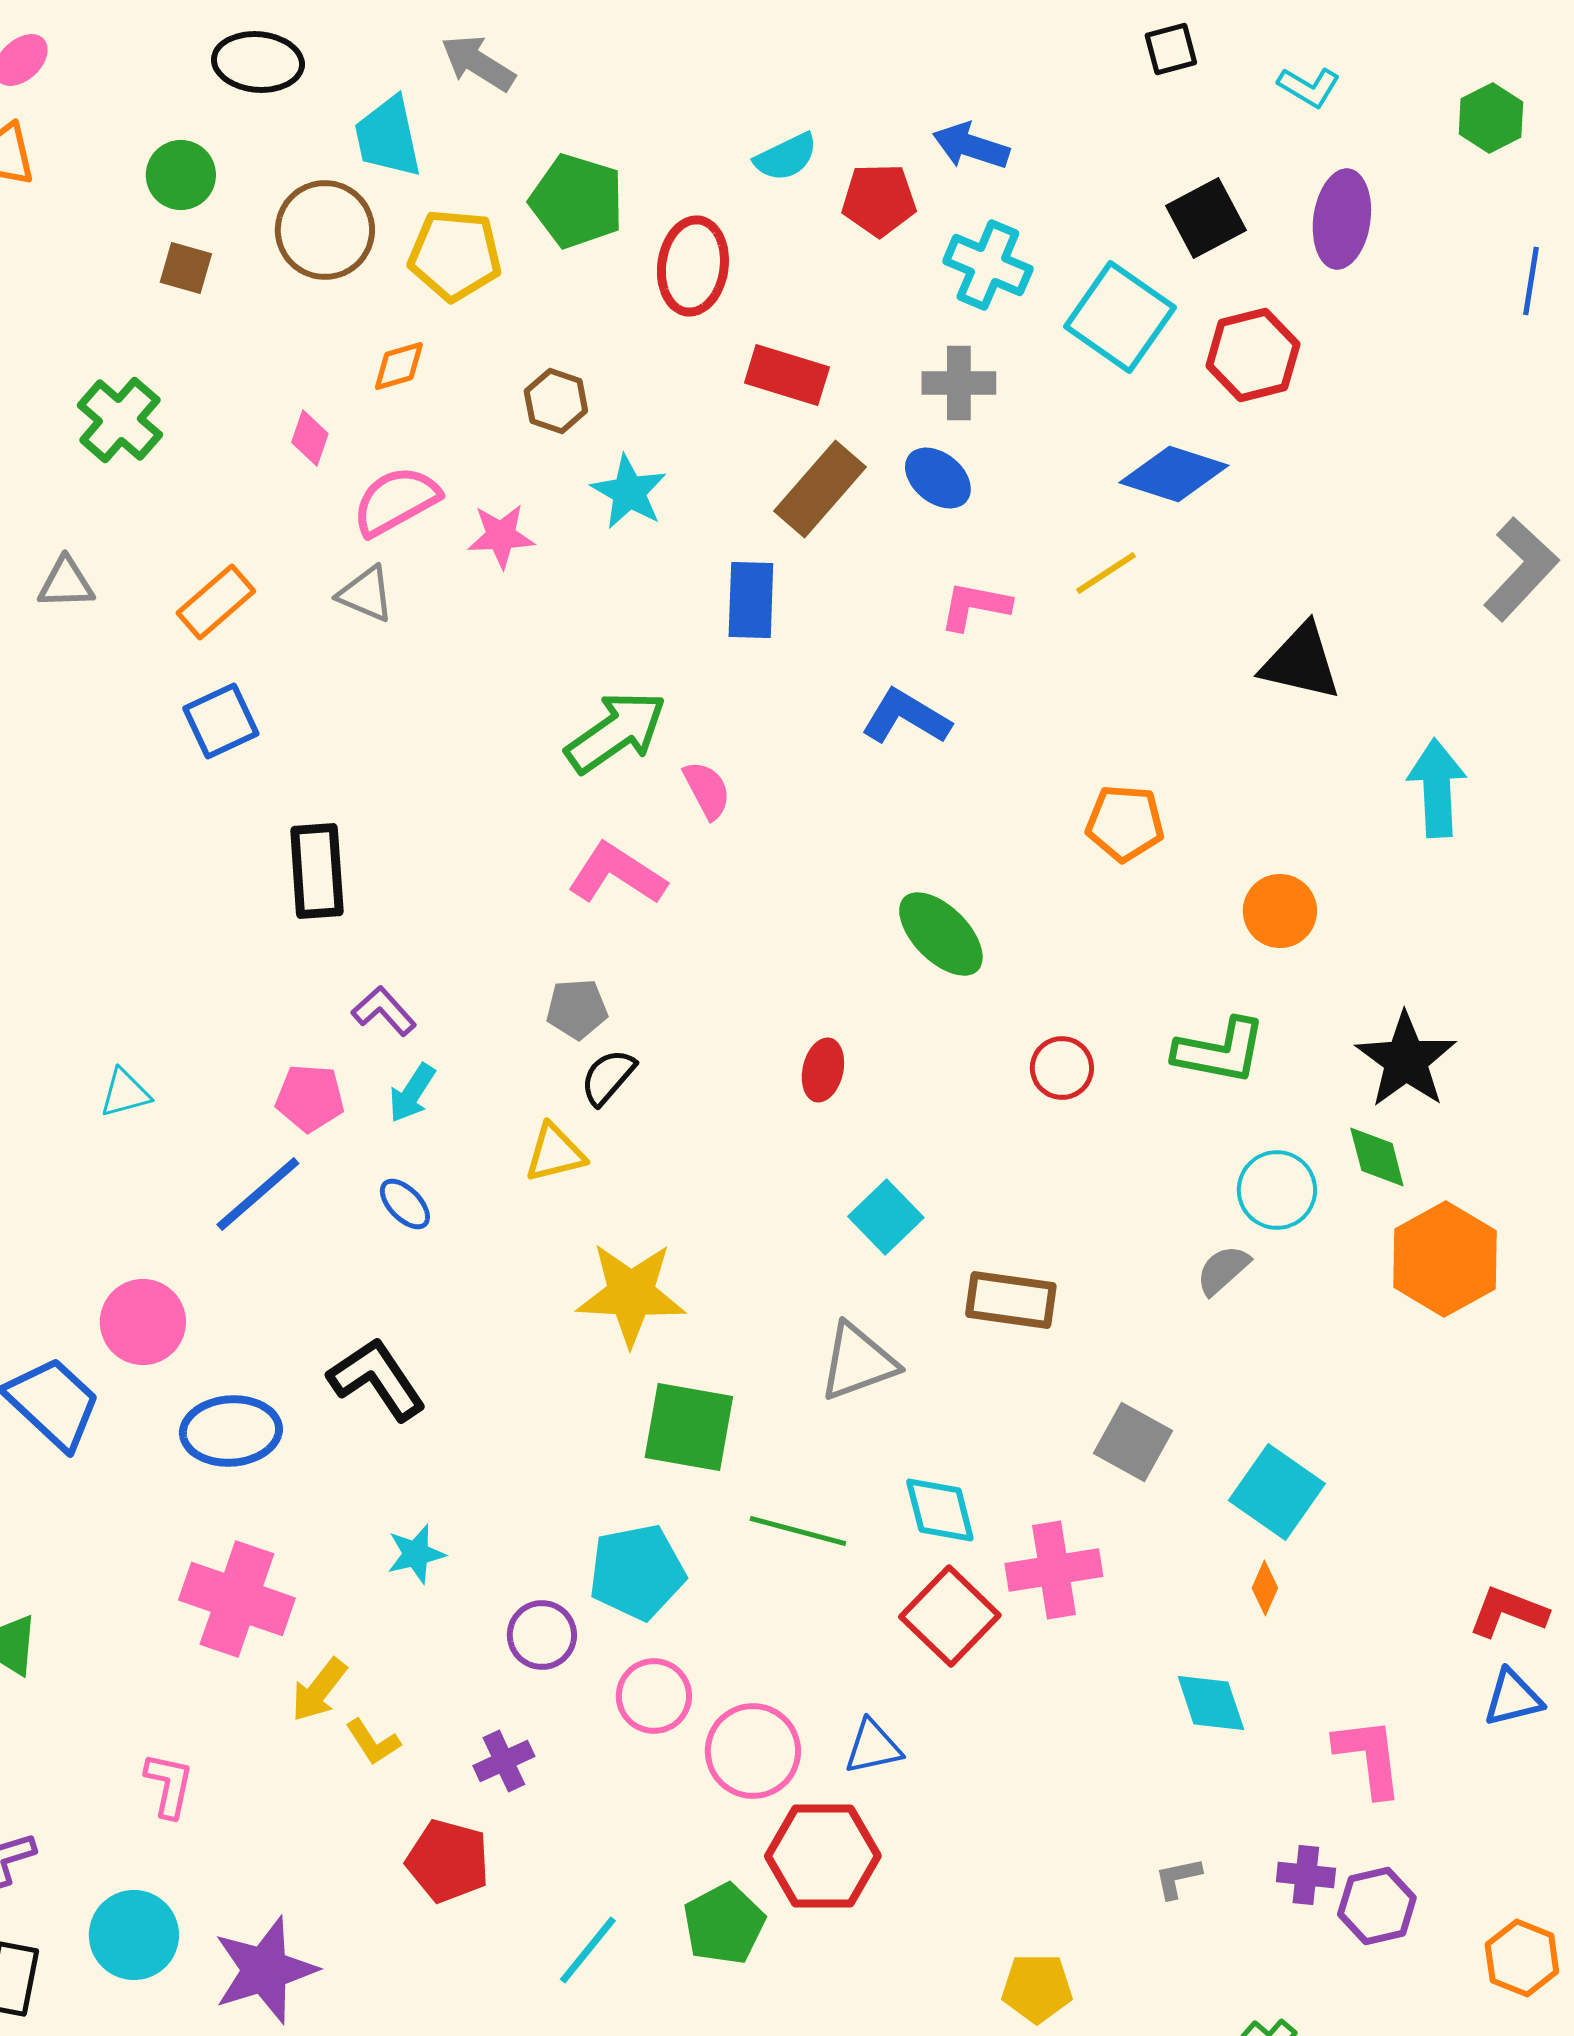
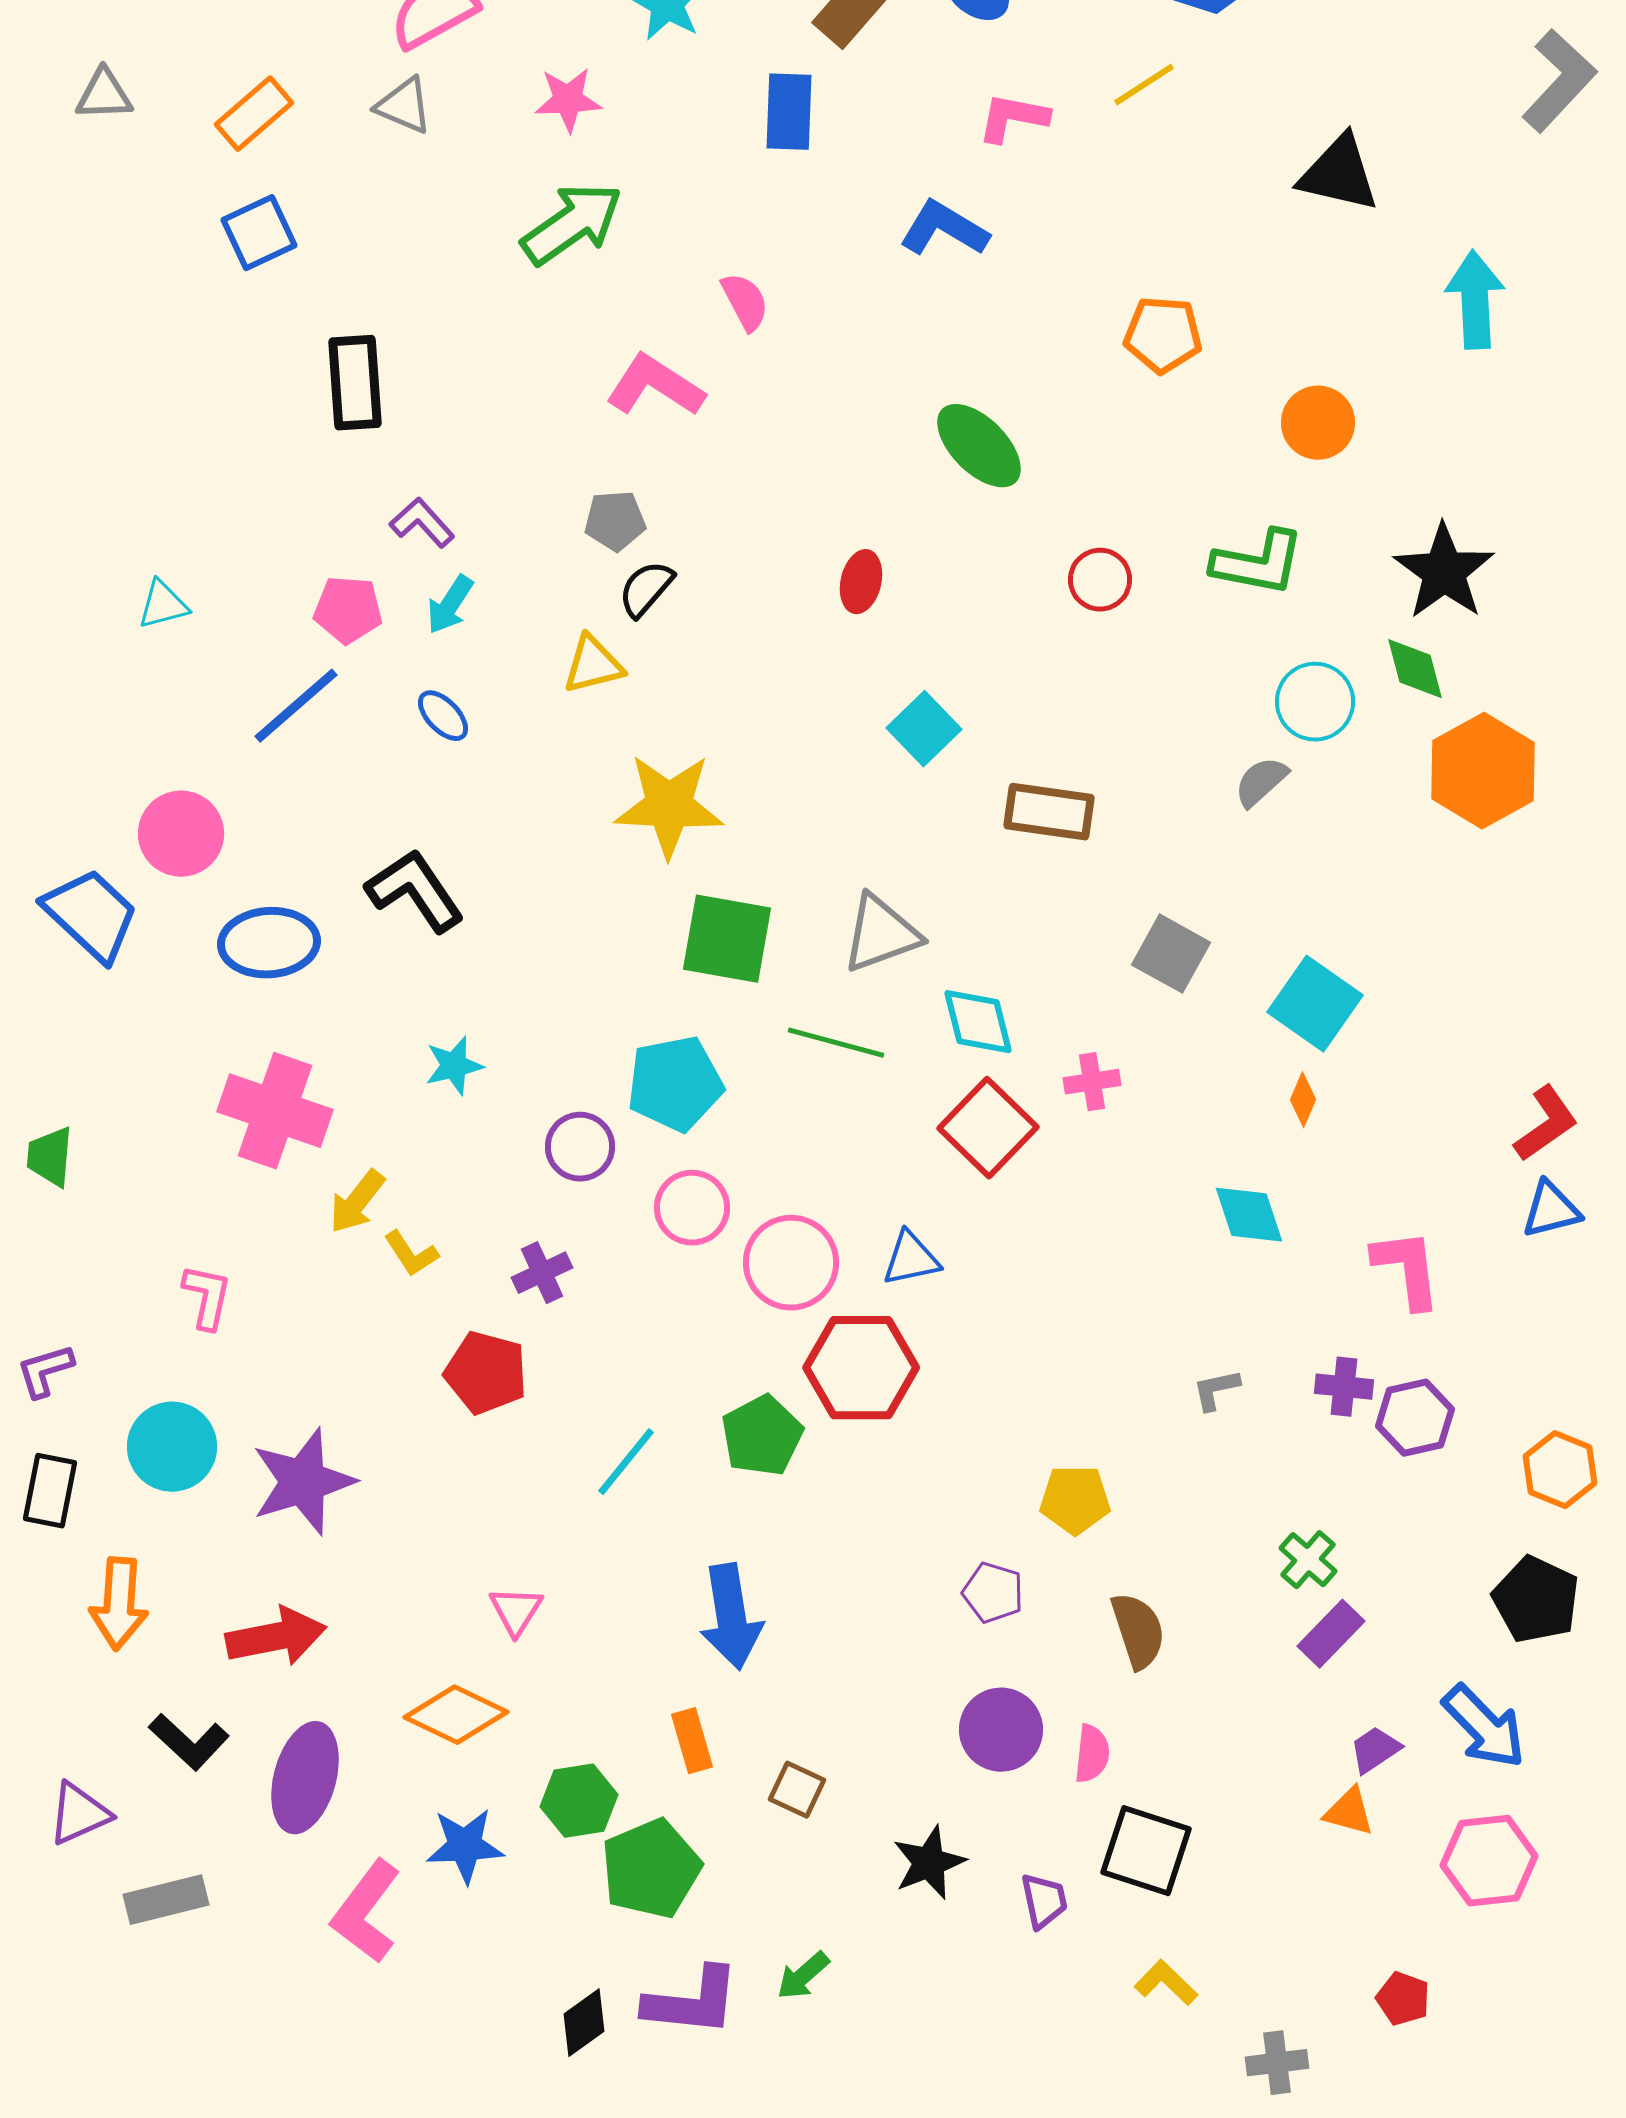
pink star: (501, 536) -> (568, 100), moved
green arrow: (616, 732) -> (572, 224), moved
gray triangle: (858, 1362) -> (881, 934), moved
pink cross: (1054, 1570) -> (1092, 1082), size x0.6
red L-shape: (1508, 1612) -> (1546, 1124), turned 124

